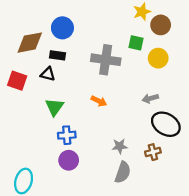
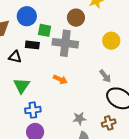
brown circle: (161, 25) -> (76, 18), moved
green square: (136, 43) -> (45, 30), moved
black rectangle: (58, 55) -> (32, 45), moved
gray arrow: (150, 98) -> (105, 76), turned -112

